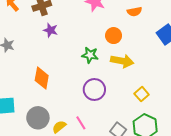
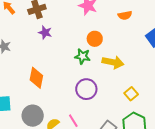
orange circle: (114, 36) -> (95, 39), moved

